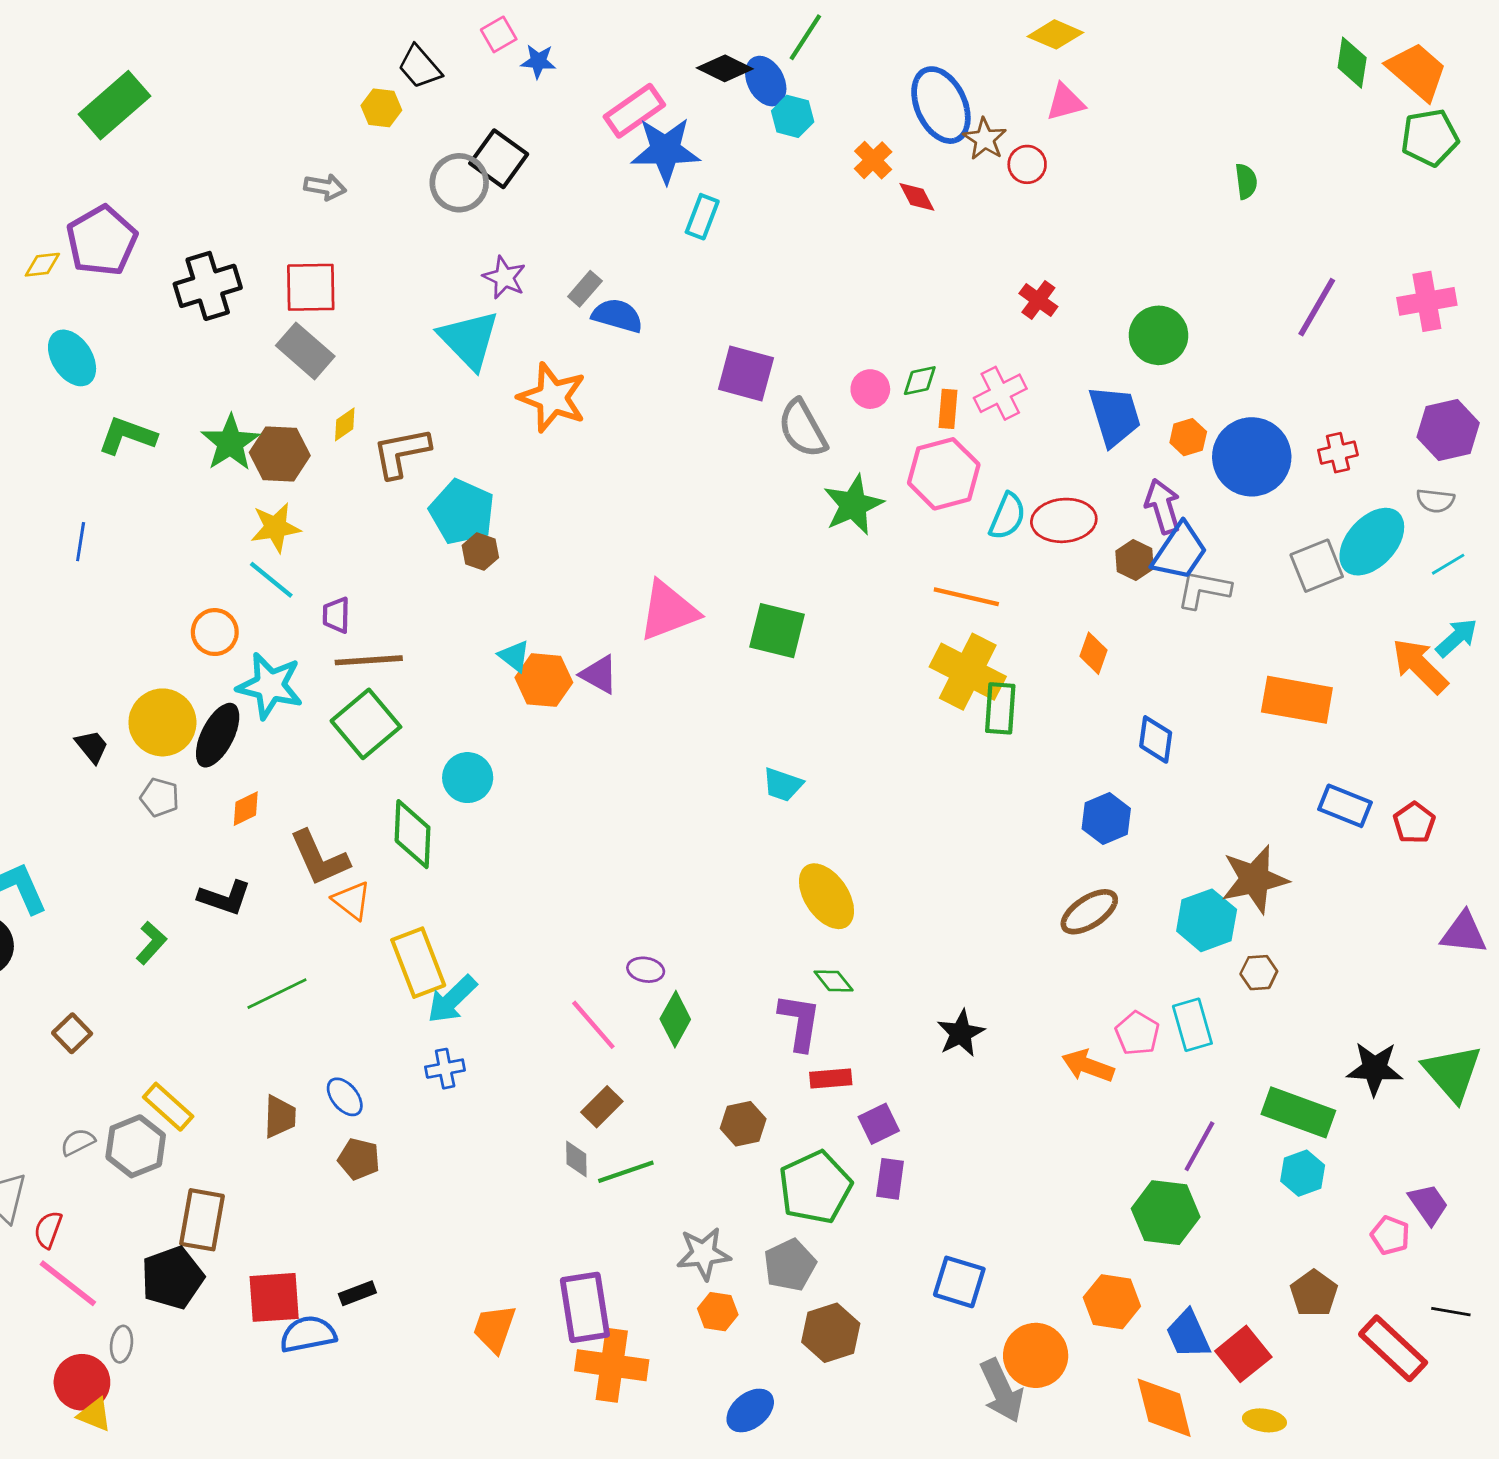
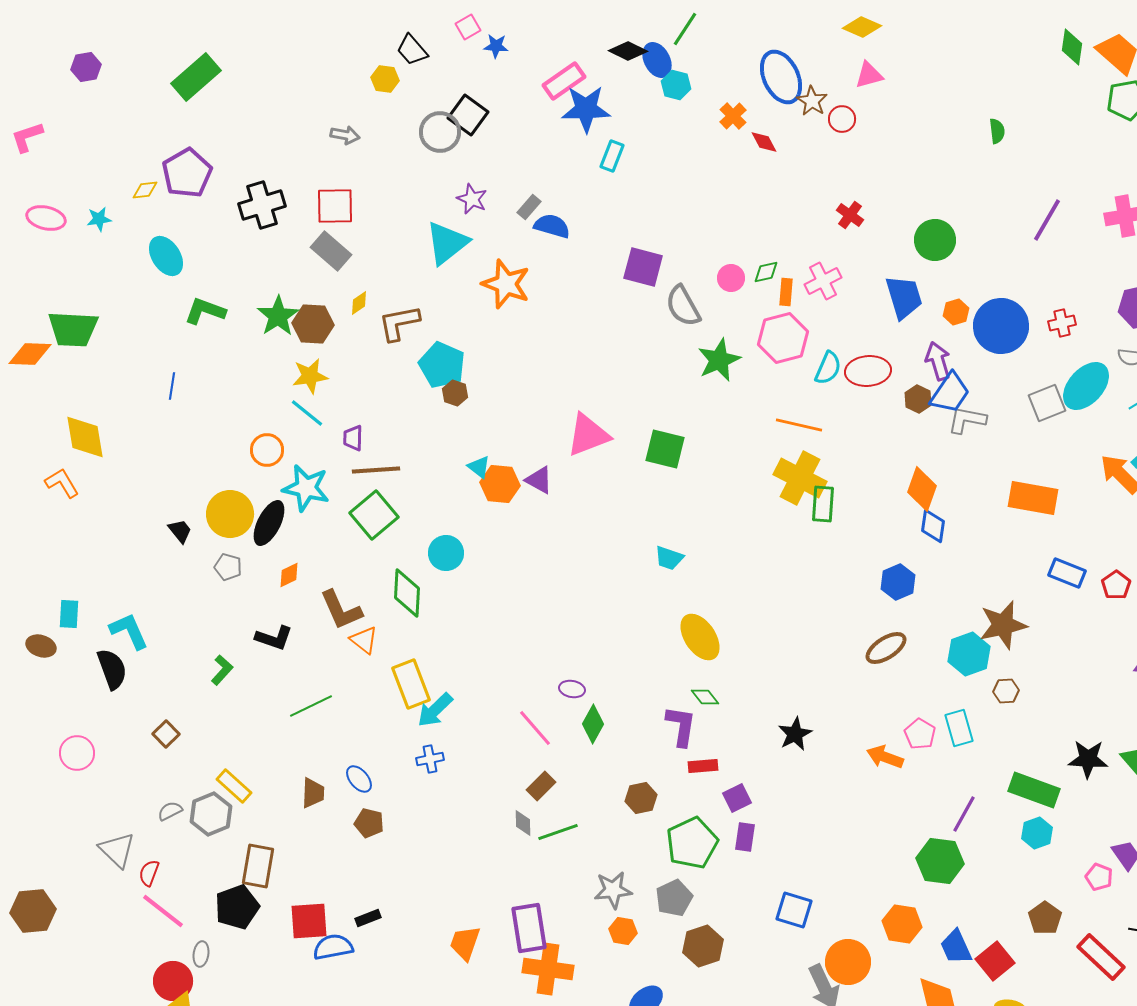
cyan triangle: (469, 340) -> (447, 243), turned 36
orange diamond: (1094, 653) -> (922, 489), moved, size x1.5

